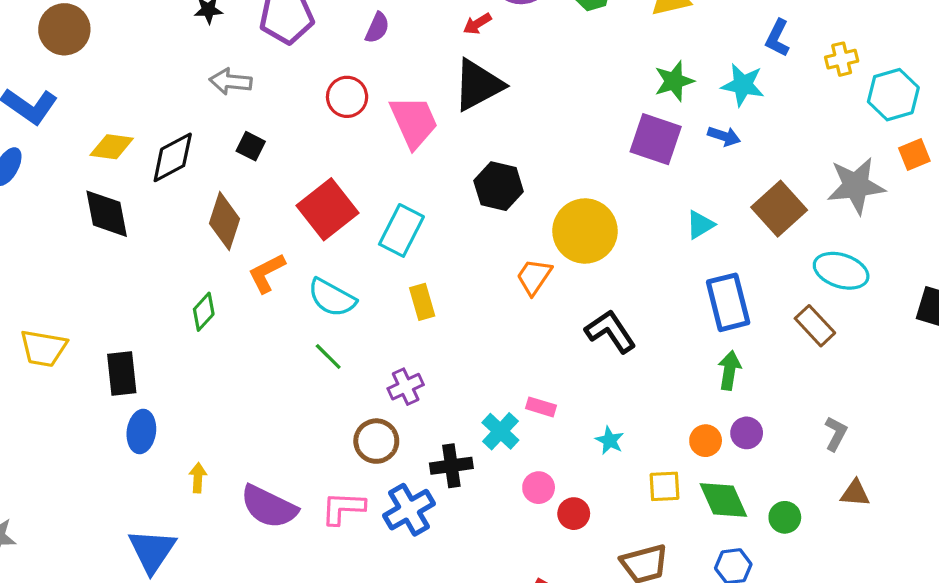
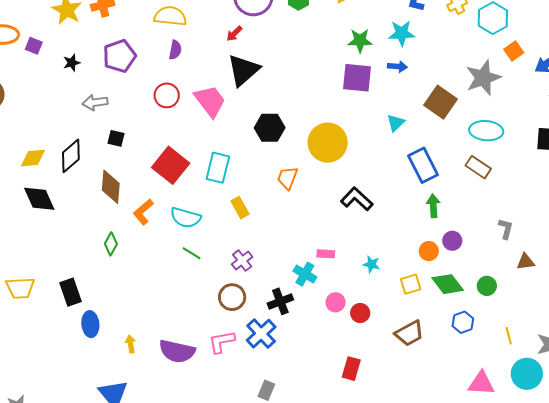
green star: (674, 81) -> (360, 41), turned 30
orange trapezoid: (534, 277) -> (287, 178), moved

